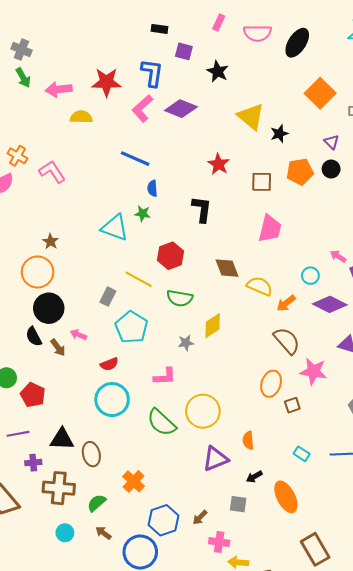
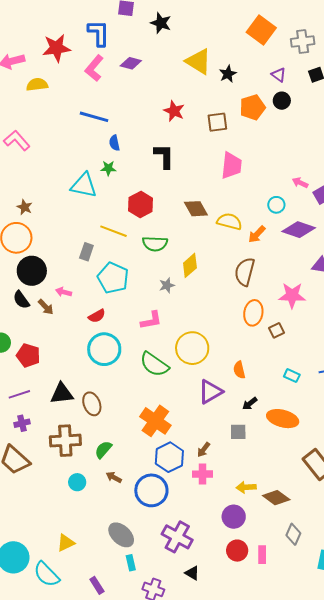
purple diamond: (181, 109) -> (131, 63), size x0.7
brown semicircle: (287, 341) -> (245, 272), moved, turned -116
purple cross: (33, 463) -> (22, 423), moved
orange cross: (134, 481) -> (155, 421), moved, size x1.4
orange ellipse: (286, 497) -> (283, 419), turned -40
pink cross: (219, 542) -> (202, 474), moved

